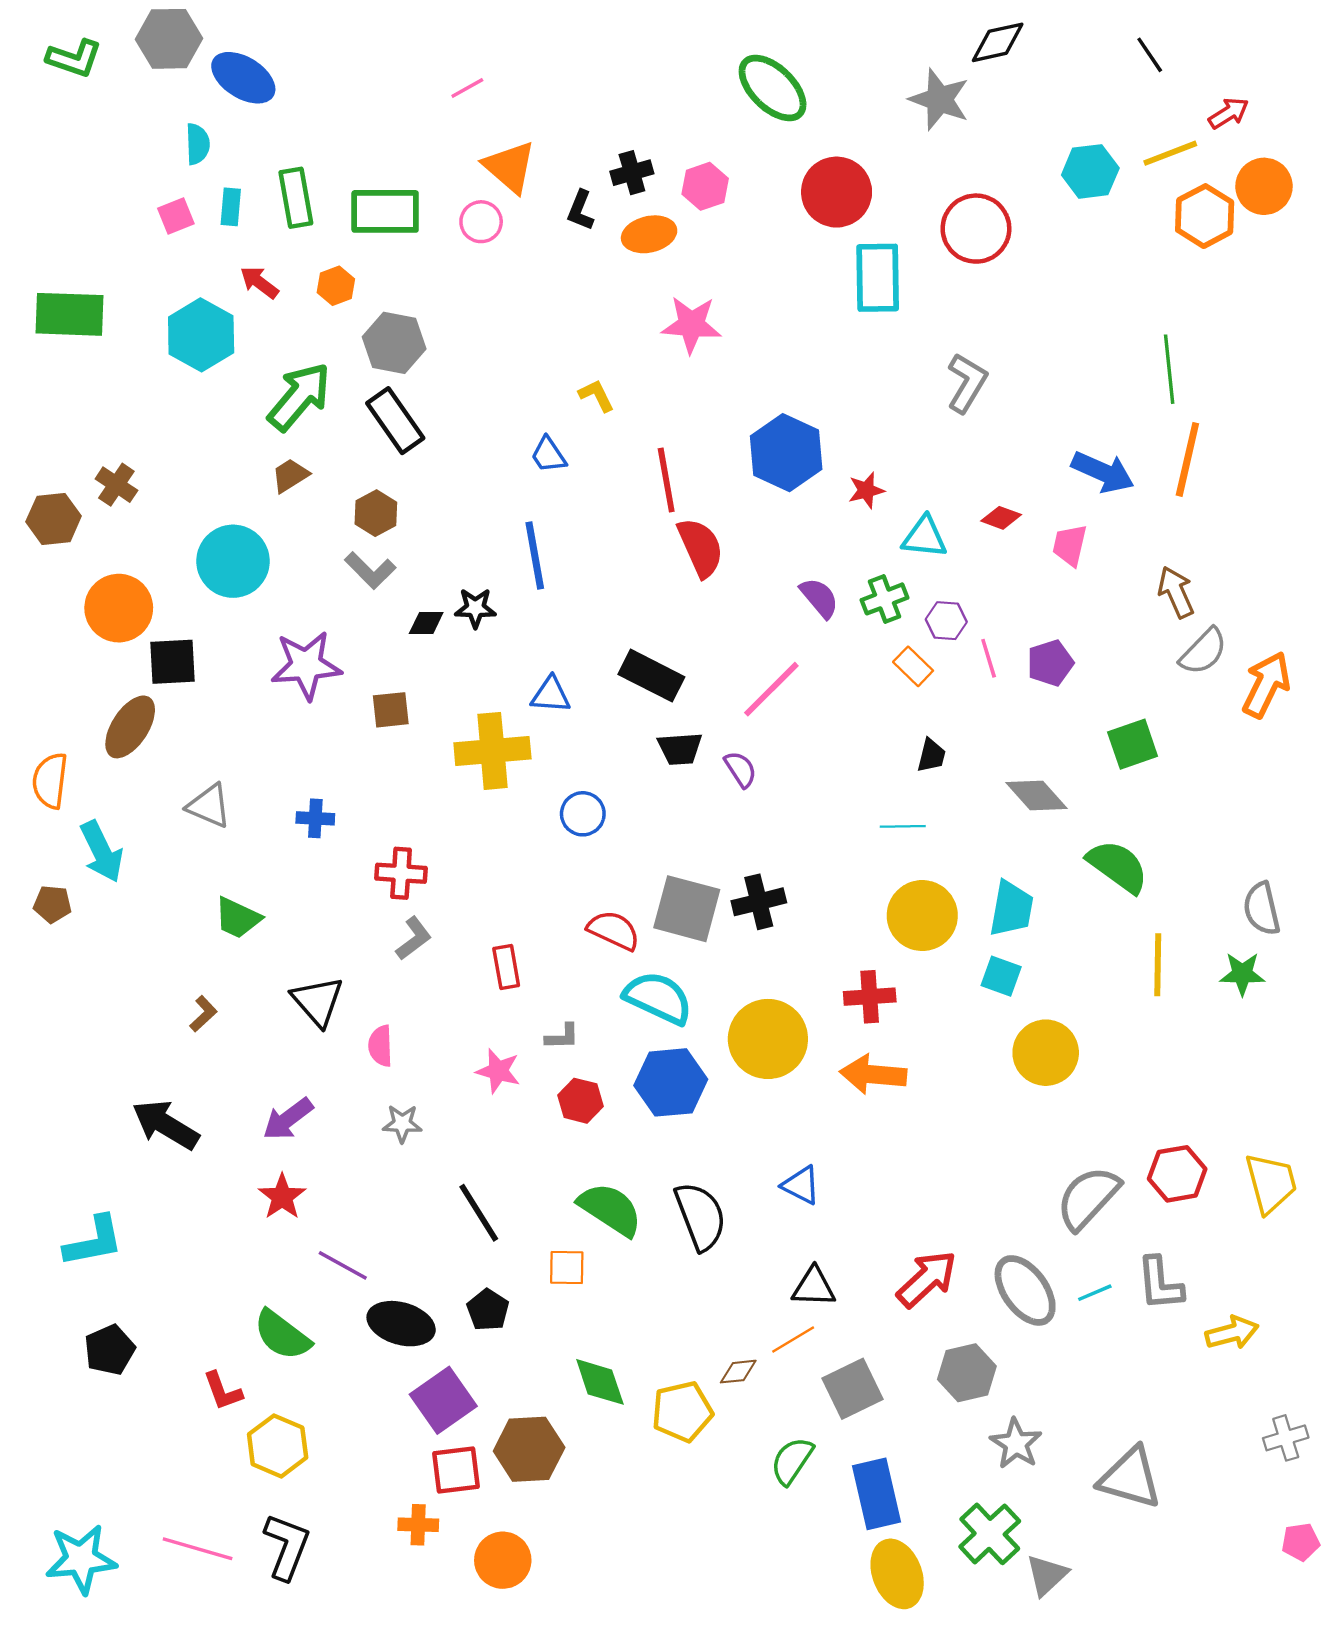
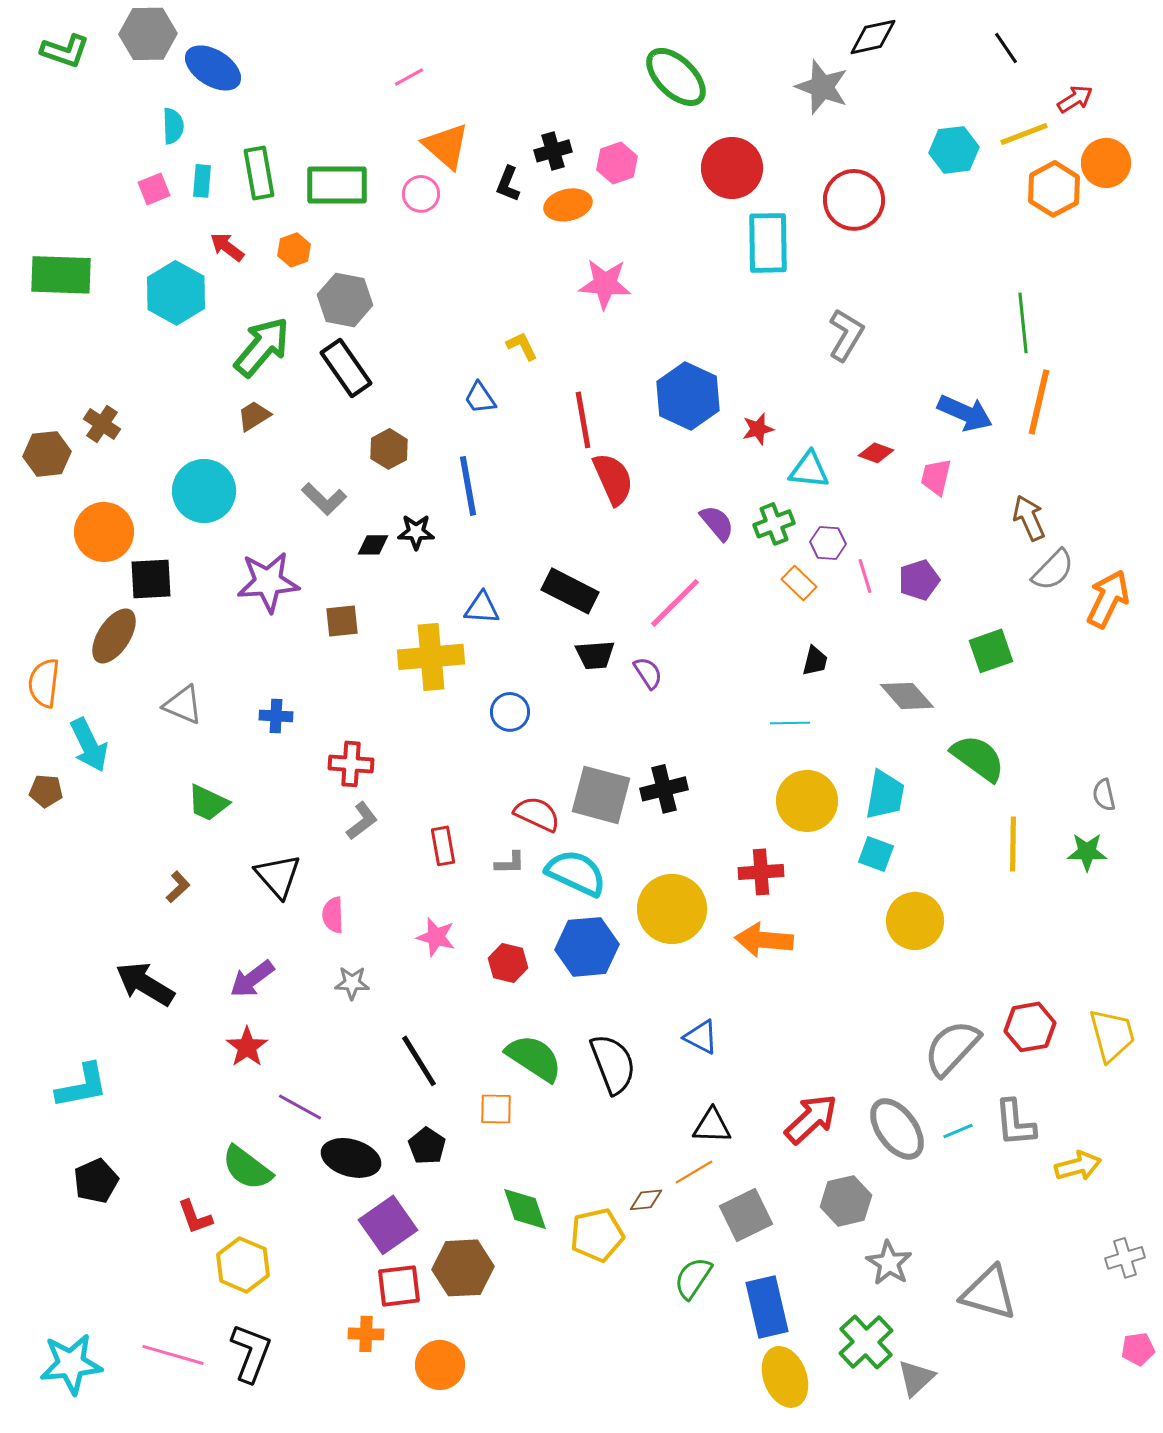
brown hexagon: (376, 513) -> (389, 449), moved
gray semicircle: (1262, 909) -> (1104, 795), size x0.7
gray L-shape: (562, 1037) -> (510, 863), moved

